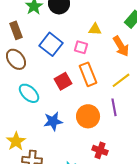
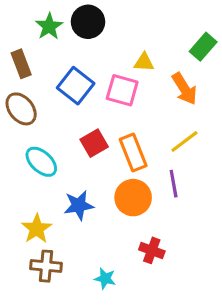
pink square: (81, 47) -> (122, 90), size x1.5
orange rectangle: (88, 74) -> (133, 152), moved
yellow star: (16, 141) -> (37, 229), moved

